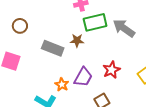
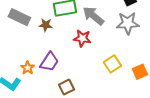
gray rectangle: (53, 48) -> (19, 17), moved
red star: (112, 70) -> (82, 38), moved, turned 30

